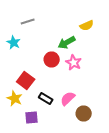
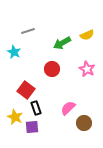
green arrow: (67, 42) -> (62, 43), moved
pink star: (74, 62) -> (87, 69), moved
yellow star: (15, 98) -> (15, 117), moved
black rectangle: (46, 98) -> (36, 108), moved, turned 40

